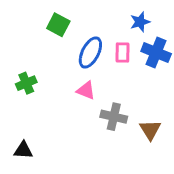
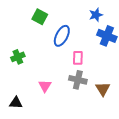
pink rectangle: (122, 52) -> (78, 58), moved
pink triangle: (86, 90) -> (45, 86), moved, turned 40

